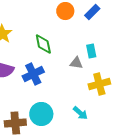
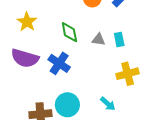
gray triangle: (76, 63) -> (98, 39), moved
blue cross: (33, 74) -> (59, 63), turned -30

